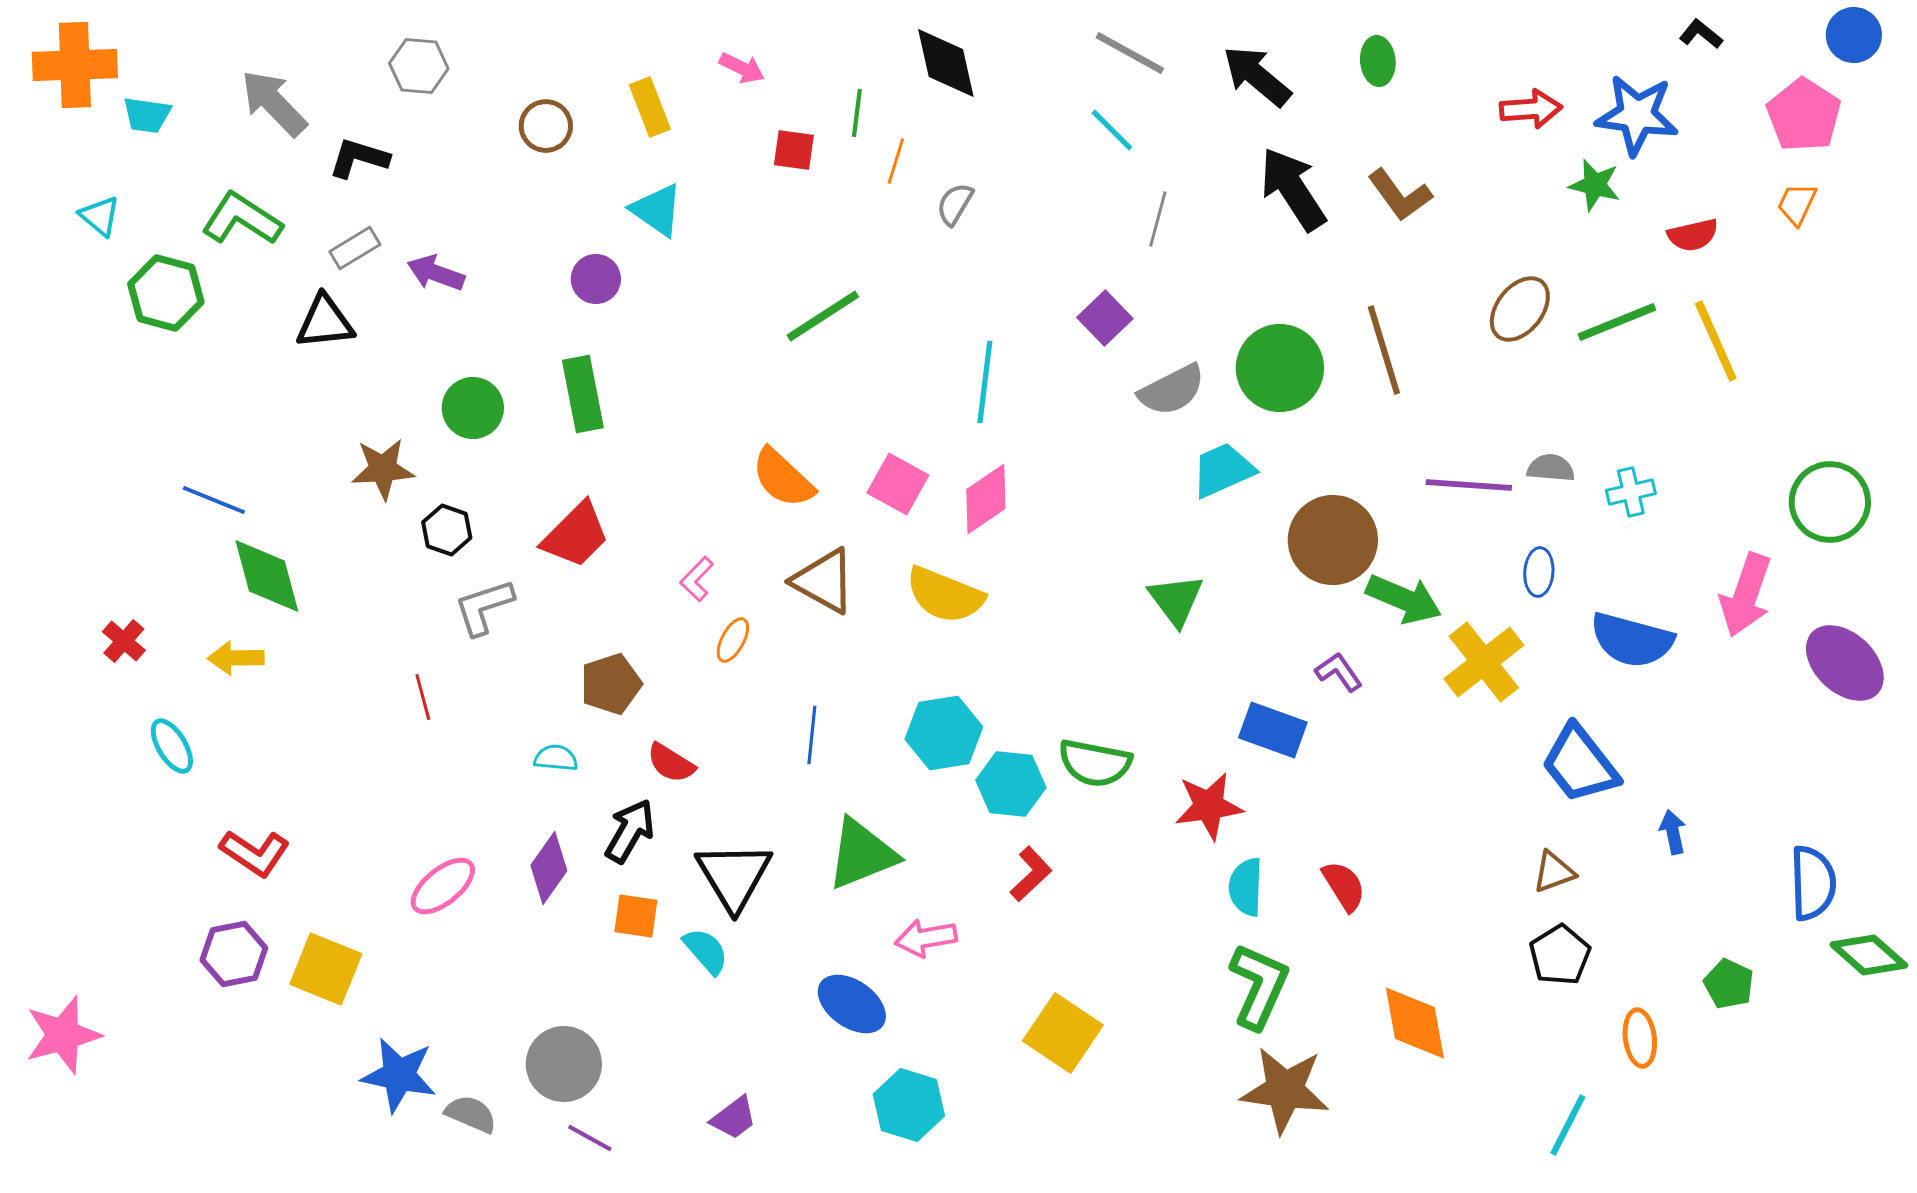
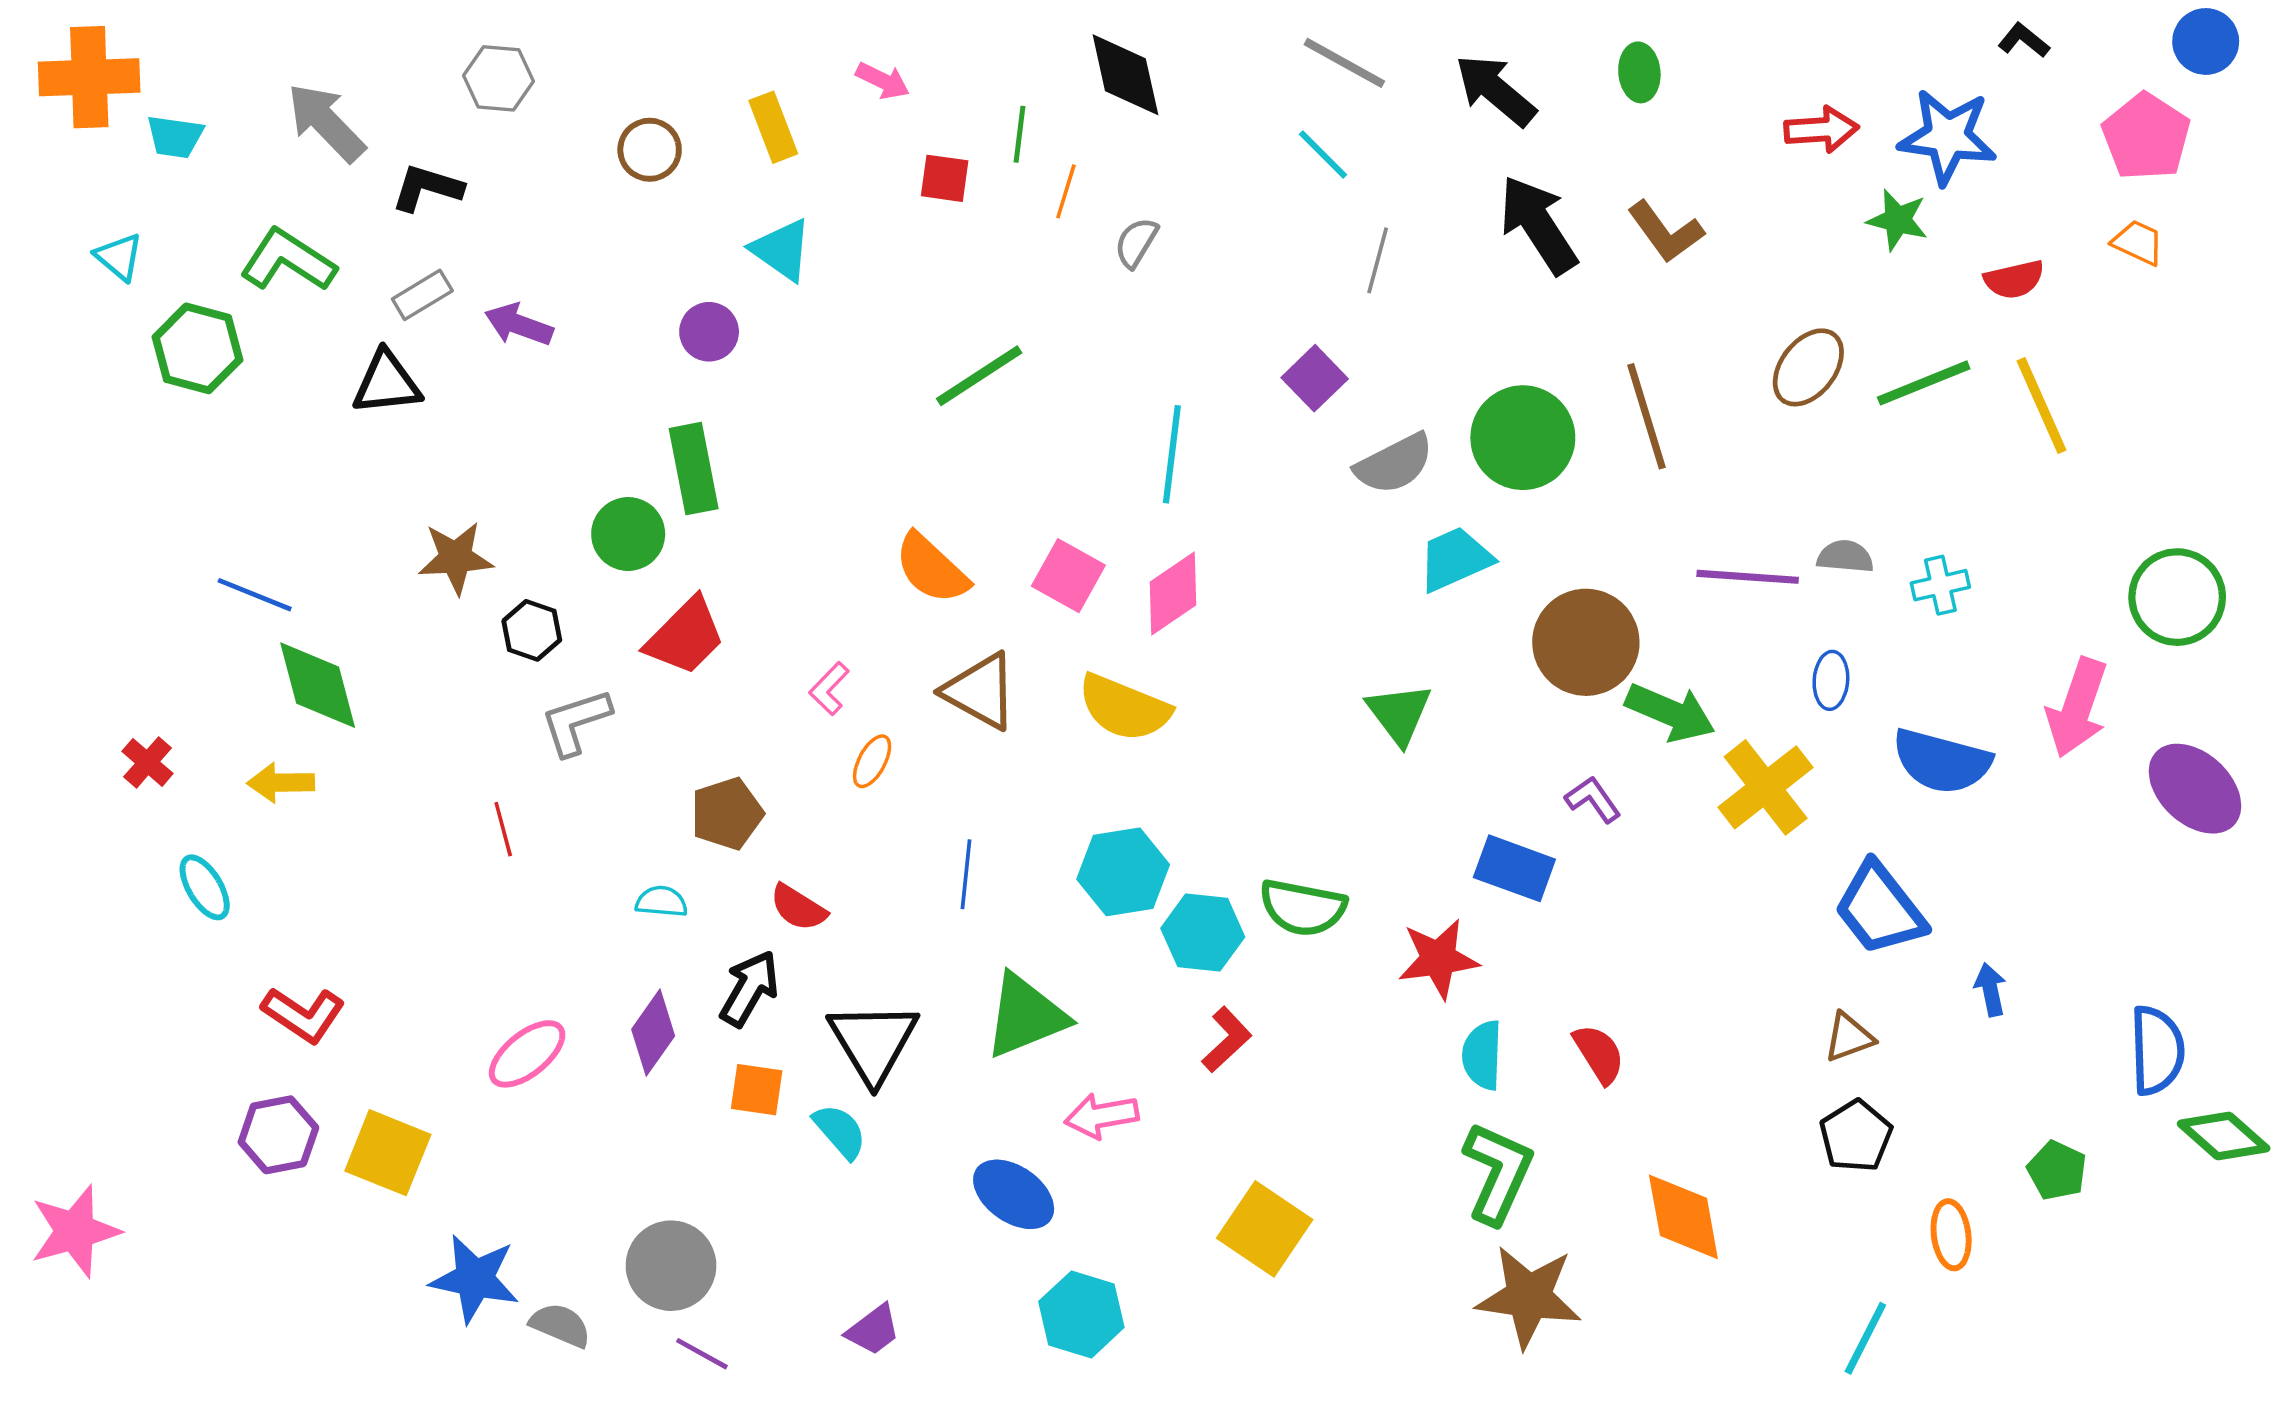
orange trapezoid: (1797, 204) -> (2138, 243), turned 90
green circle: (473, 408) -> (628, 534), moved

